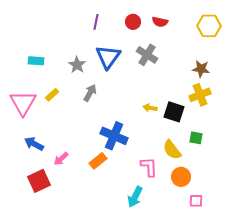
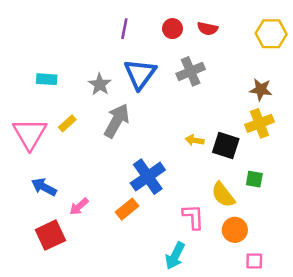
gray cross: (147, 55) -> (191, 71), turned 35
gray arrow: (90, 93) -> (117, 121), size x1.5
blue cross: (114, 136) -> (148, 177), turned 32

